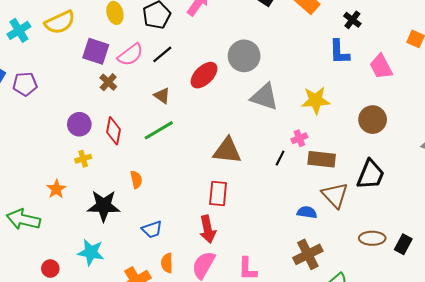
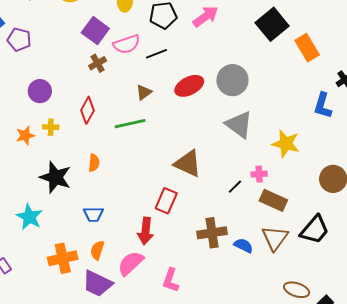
brown triangle: (162, 96) -> (144, 92), turned 30
purple circle: (79, 124) -> (40, 91), moved
orange star: (56, 189) -> (25, 135), moved
brown cross: (308, 254) -> (212, 233), moved

